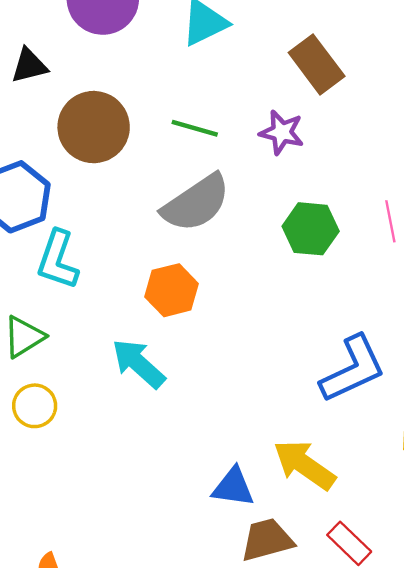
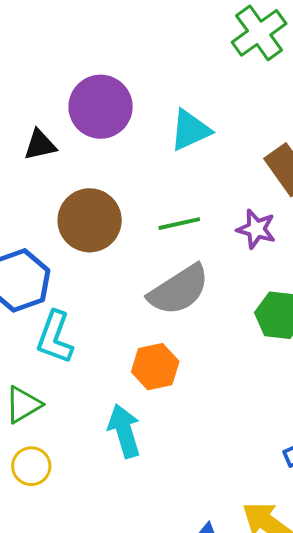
black triangle: (29, 66) -> (40, 145), moved
green line: (195, 128) -> (179, 224), turned -30
cyan arrow: (139, 364) -> (124, 431), turned 30

